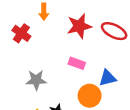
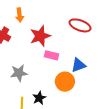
red star: (79, 26) -> (40, 36), moved

